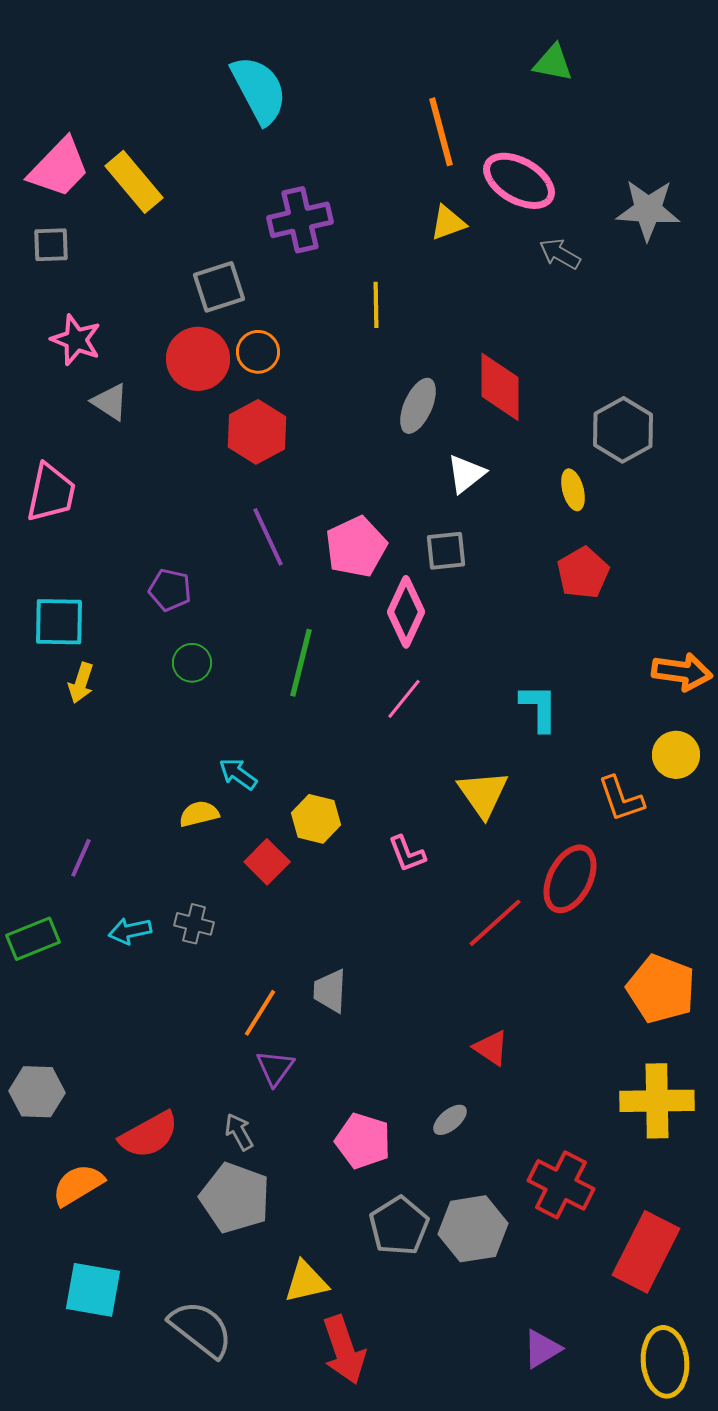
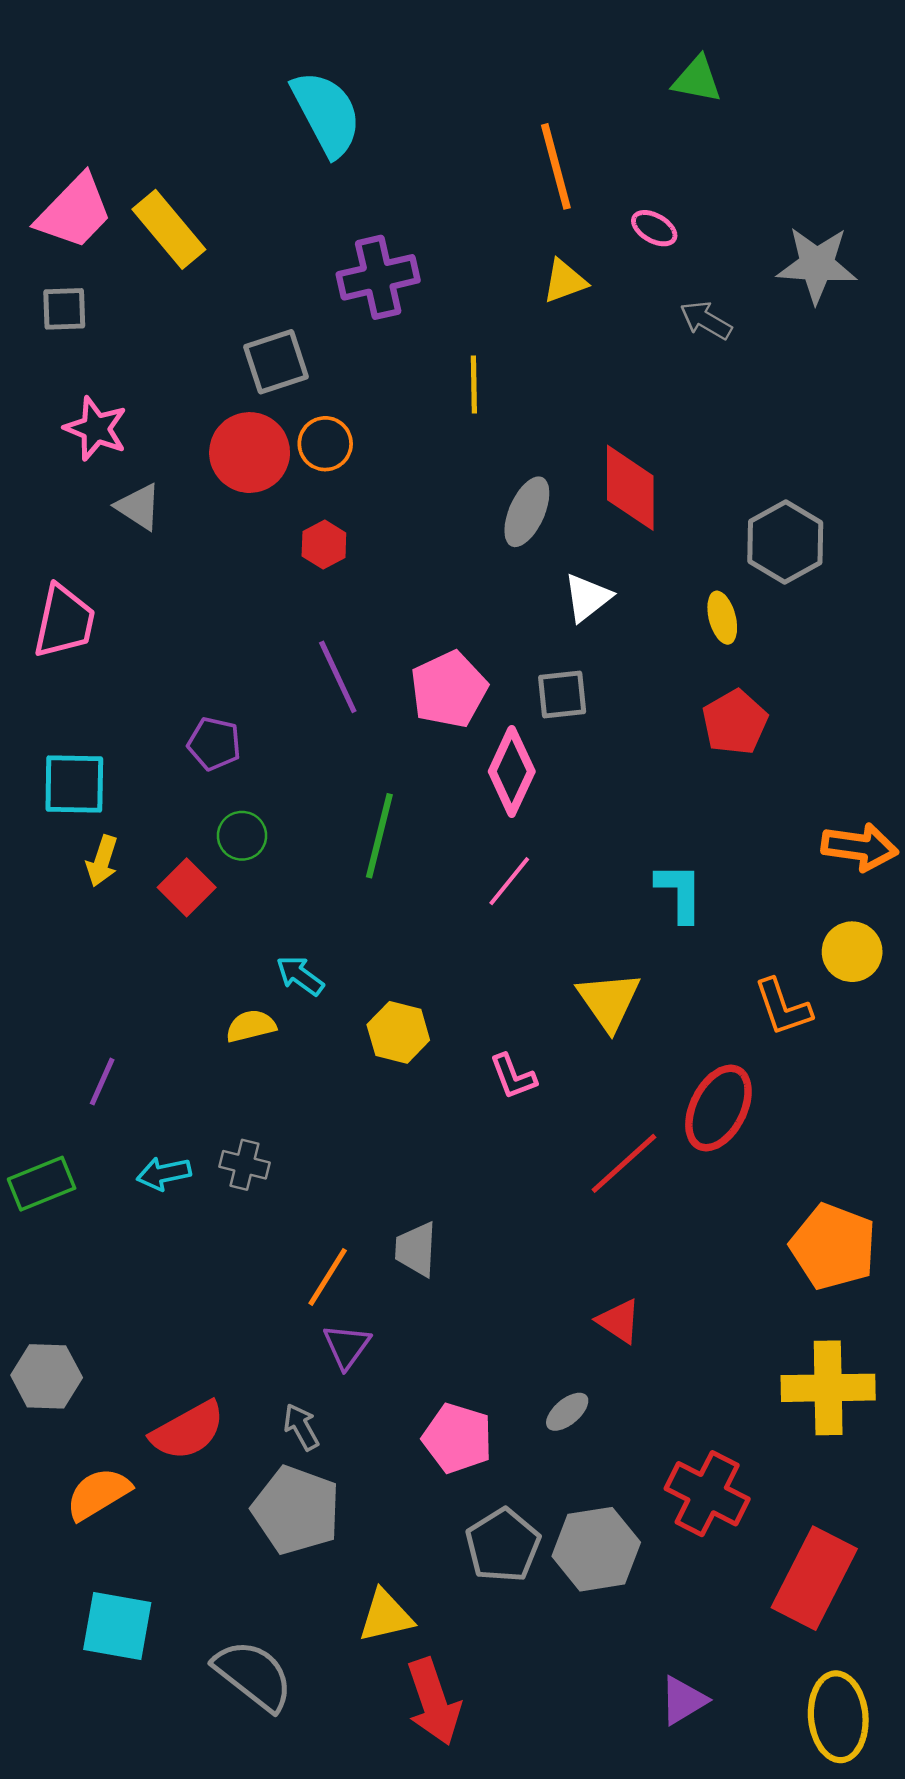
pink ellipse: (519, 181) -> (654, 228), size x0.5
red hexagon: (257, 432) -> (324, 545), size x0.6
red square: (267, 862) -> (187, 887), moved

